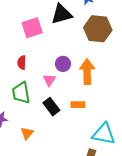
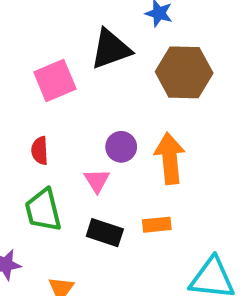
black rectangle: (51, 107) -> (105, 233), turned -30

